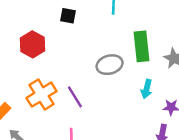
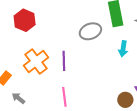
purple line: (75, 97) -> (64, 61), turned 36

